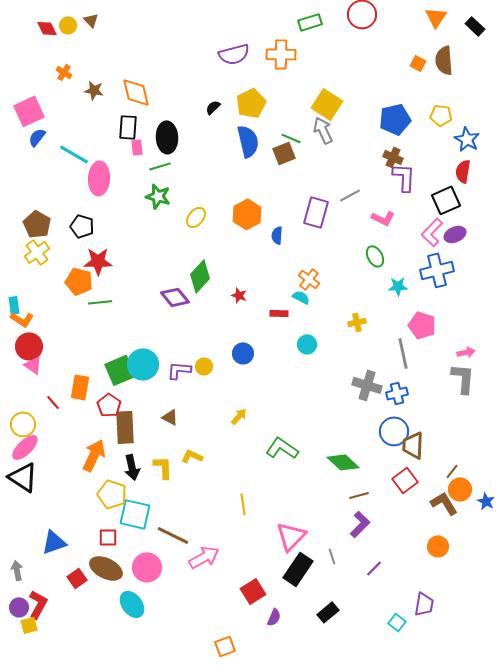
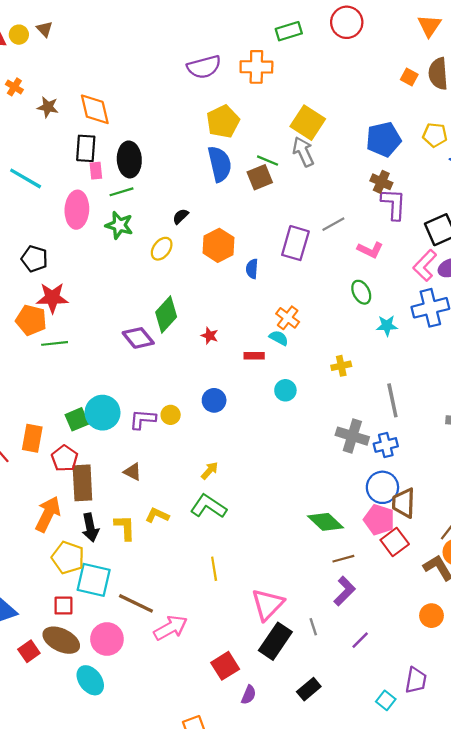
black semicircle: (213, 107) -> (181, 216), moved
pink ellipse: (99, 178) -> (77, 210), moved
pink pentagon: (422, 325) -> (379, 520), moved
green square: (120, 370) -> (77, 419), size x0.7
green L-shape: (282, 448) -> (208, 506), moved

